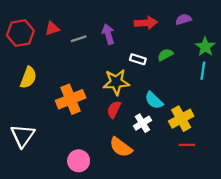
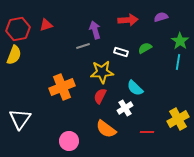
gray line: (79, 39) -> (83, 46), moved
yellow semicircle: (28, 78) -> (14, 55), moved
yellow cross: (181, 119) -> (178, 119), moved
red line: (187, 145) -> (147, 132), moved

